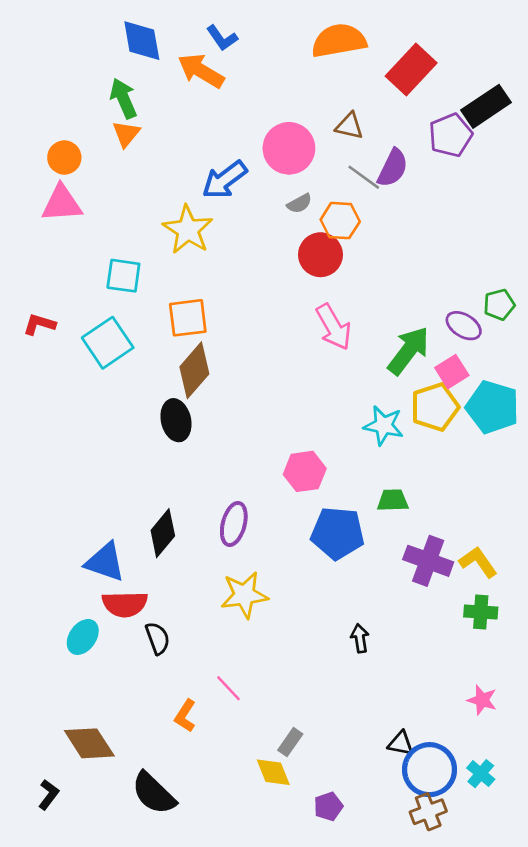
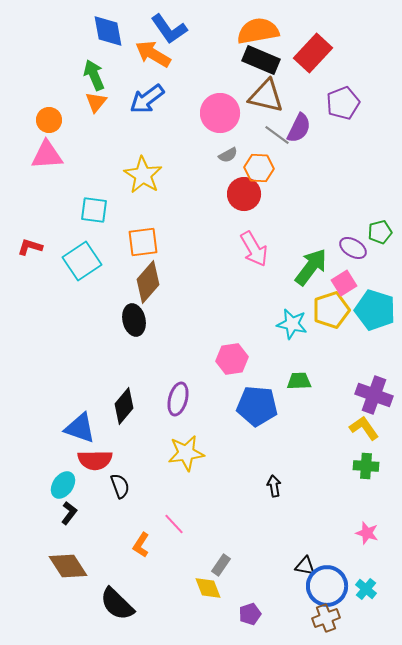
blue L-shape: (222, 38) -> (169, 29), size x1.5
black rectangle: (486, 106) -> (261, 60), moved, turned 57
brown triangle: (349, 126) -> (266, 96), size x1.6
blue arrow: (225, 180) -> (147, 99), moved
purple cross: (428, 561) -> (374, 395), moved
black L-shape: (49, 795) -> (69, 513), moved

